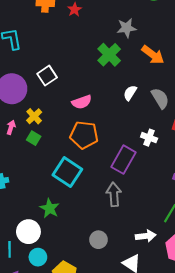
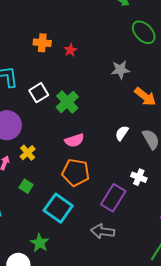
green cross: (109, 55) -> (67, 102), moved
white square: (47, 76) -> (39, 93), moved
green square: (34, 138) -> (26, 186), moved
gray arrow: (114, 194) -> (103, 231), turned -80

